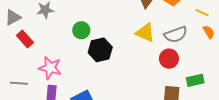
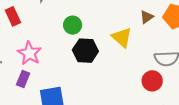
yellow triangle: (145, 33) -> (122, 37), moved

